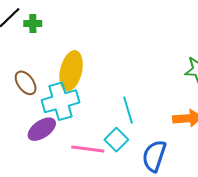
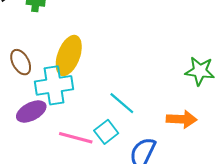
cyan line: (128, 110) -> (122, 103), turned -40

